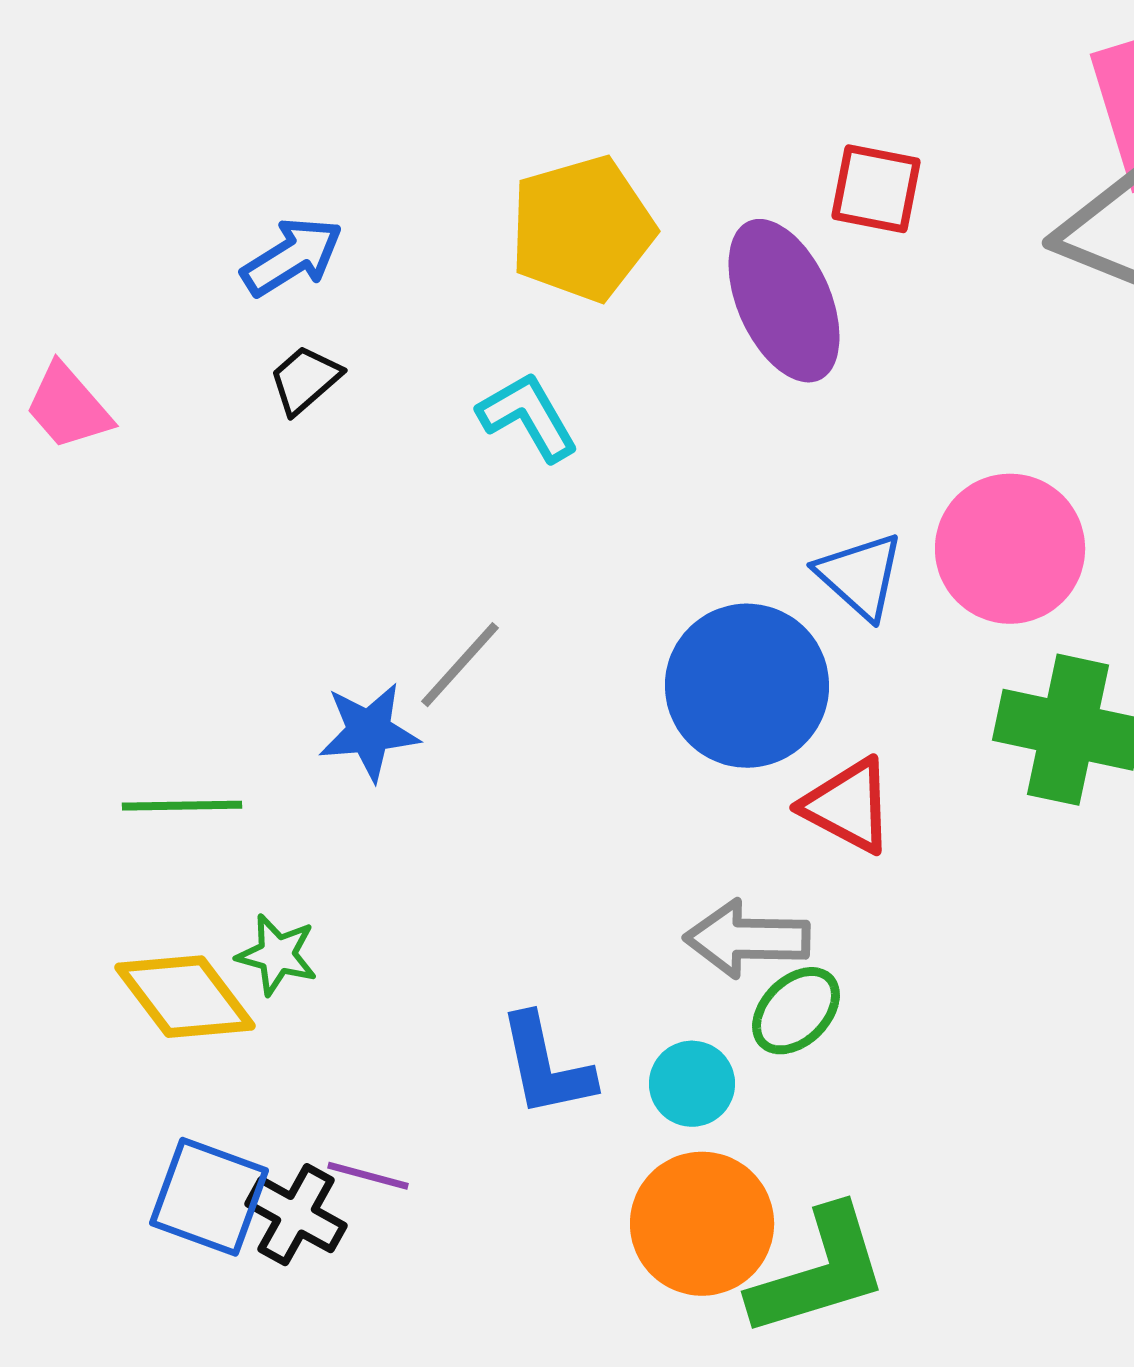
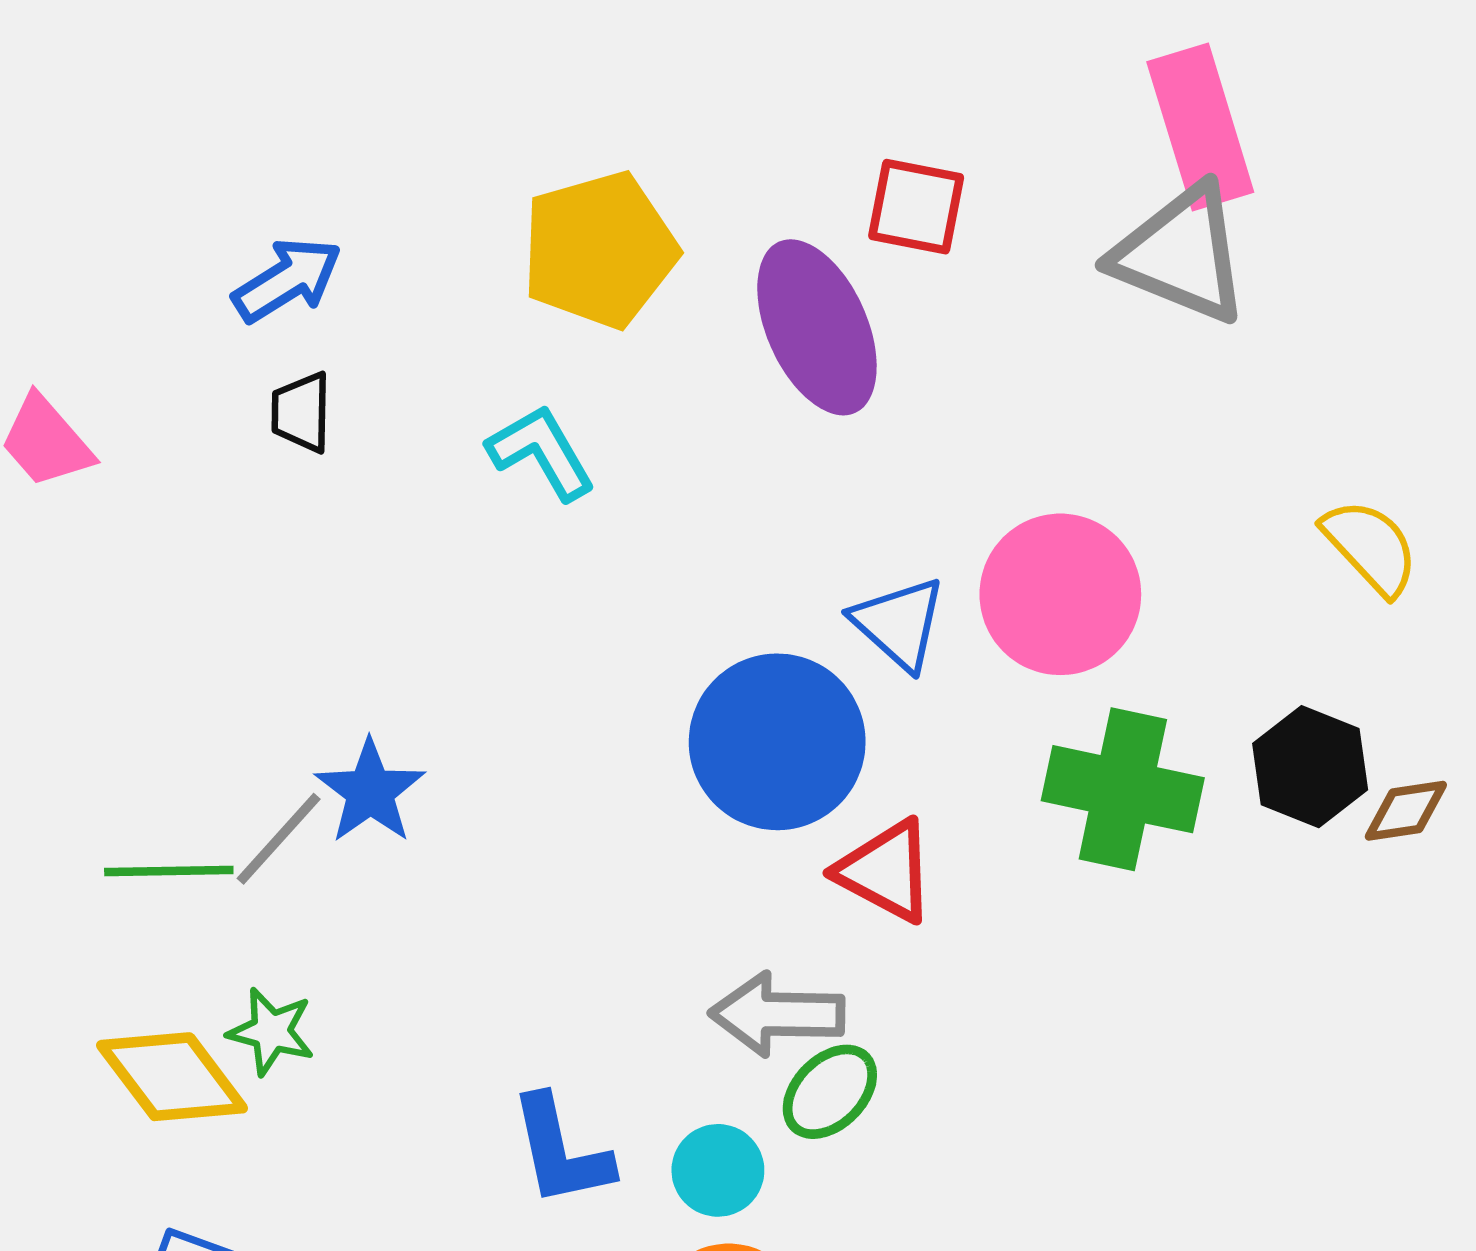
black trapezoid: (305, 380) -> (301, 412), turned -48
gray line: (460, 665) -> (279, 839), moved
blue star: (369, 732) -> (370, 791), turned -30

